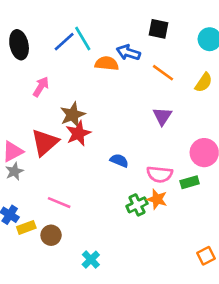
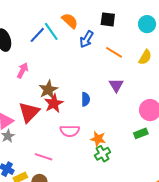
blue arrow: (128, 53) -> (87, 39), turned -72
orange semicircle: (107, 63) -> (70, 21), moved, turned 42
blue semicircle: (119, 160) -> (86, 99), moved, turned 72
pink semicircle: (160, 174) -> (70, 131), moved
orange star: (157, 199) -> (98, 139), moved

